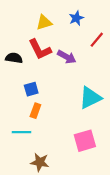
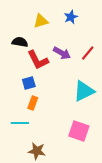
red line: (97, 40) -> (88, 53), moved
red L-shape: (40, 49) -> (38, 60), moved
black semicircle: (14, 58) -> (20, 42), moved
pink square: (85, 141) -> (79, 131), turned 35

